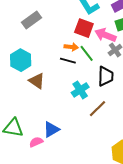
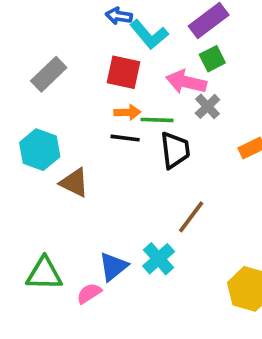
red square: (84, 28) -> (124, 72), moved
green line: (87, 53) -> (157, 120), turned -42
black trapezoid: (106, 76) -> (175, 150), moved
cyan cross: (80, 90) -> (159, 259), moved

